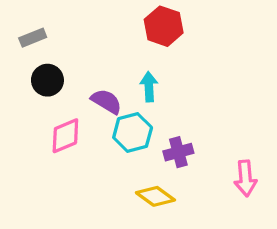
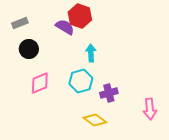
red hexagon: (164, 26) -> (80, 16), moved
purple semicircle: (106, 101) -> (65, 27), moved

